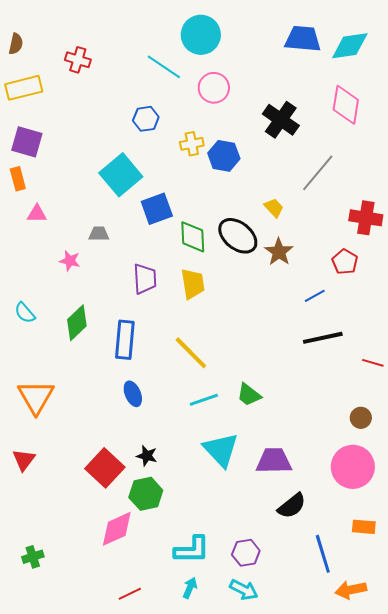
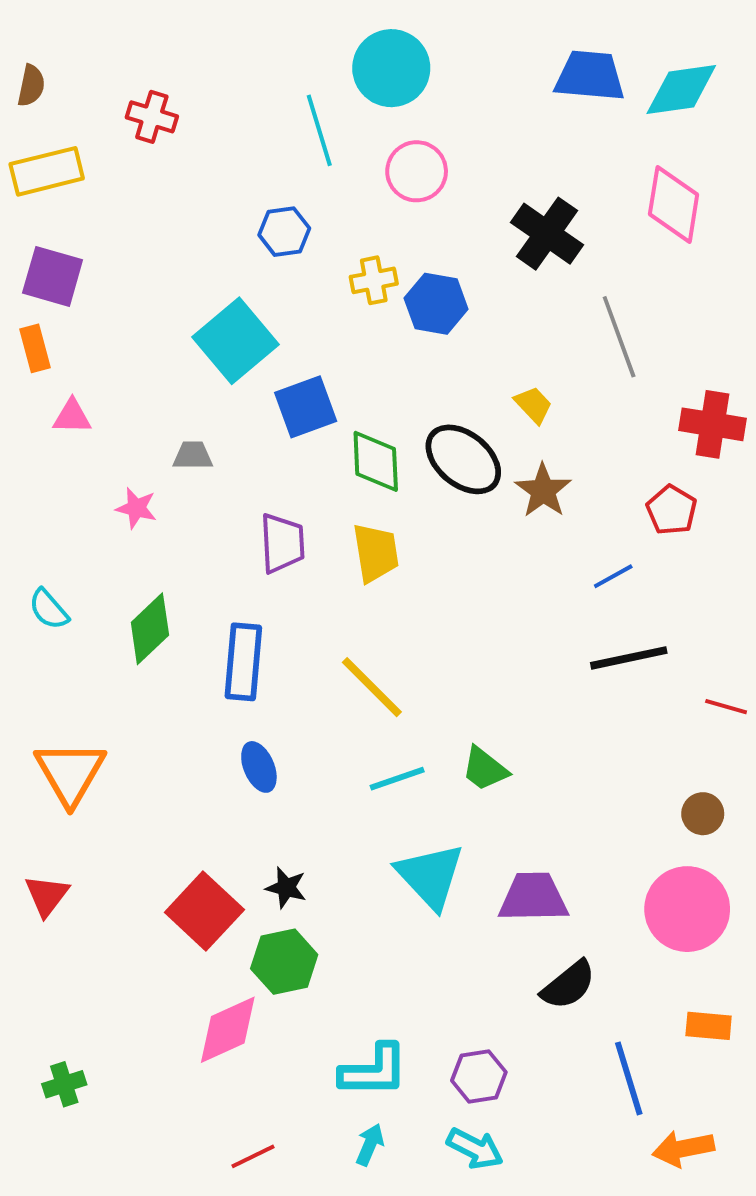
cyan line: (164, 67) -> (319, 130), turned 39
gray line: (318, 173) -> (619, 337), turned -60

